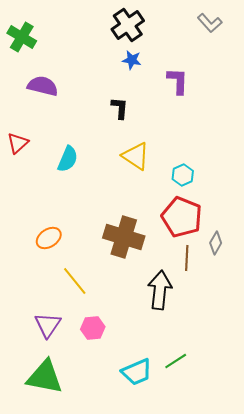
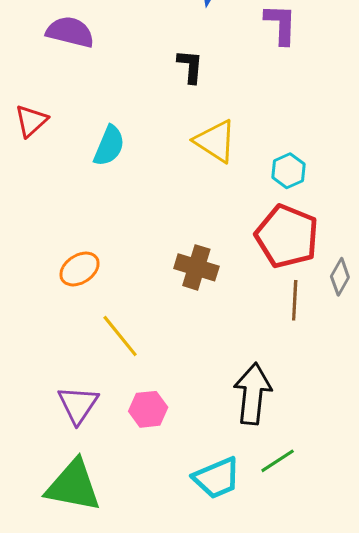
brown cross: (124, 237) -> (196, 267), size x0.7
black arrow: (160, 290) -> (253, 394), moved

